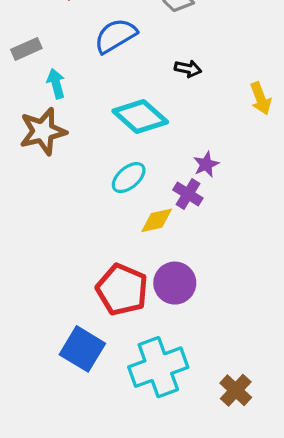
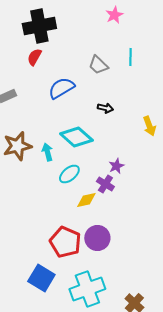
cyan arrow: (56, 84) -> (47, 152), moved

